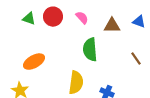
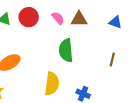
brown triangle: (112, 26) -> (79, 19), moved
brown line: (136, 59) -> (112, 59), turned 48

